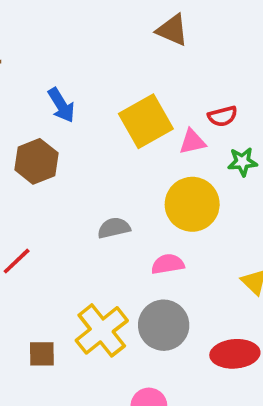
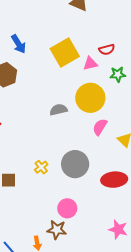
gray semicircle: (114, 228) -> (59, 110), moved
pink semicircle: (168, 264) -> (100, 127), moved, turned -48
yellow cross: (102, 330) -> (41, 167), size x0.5

